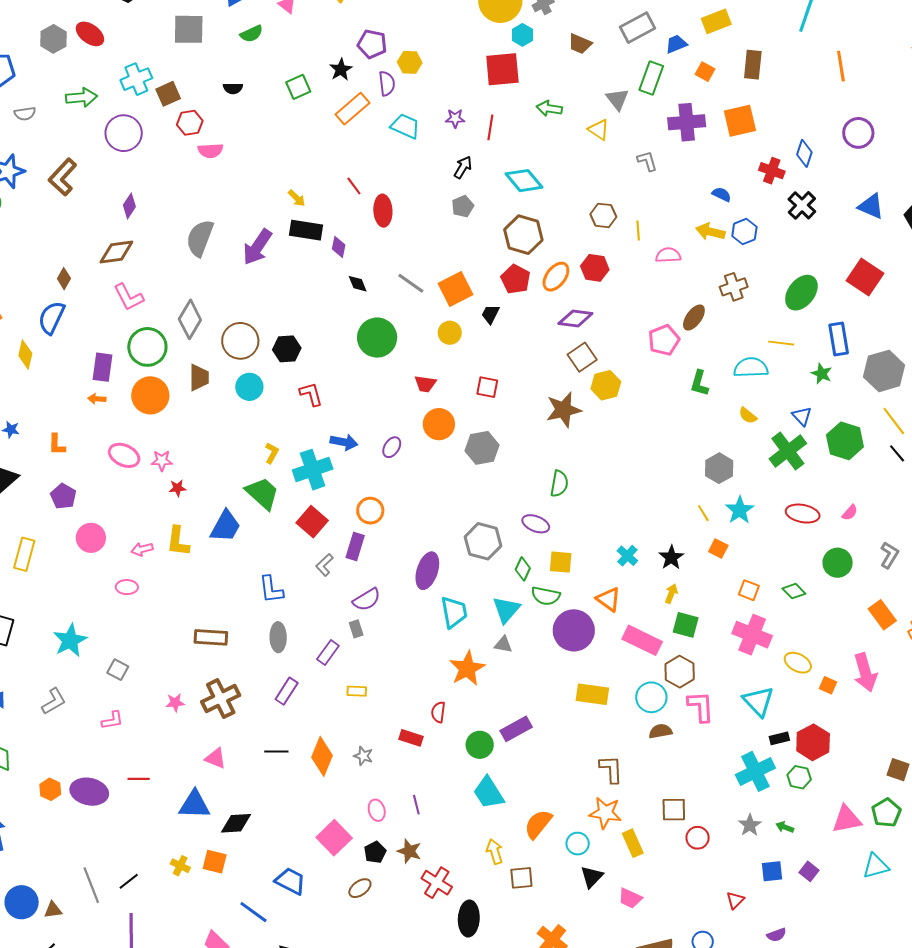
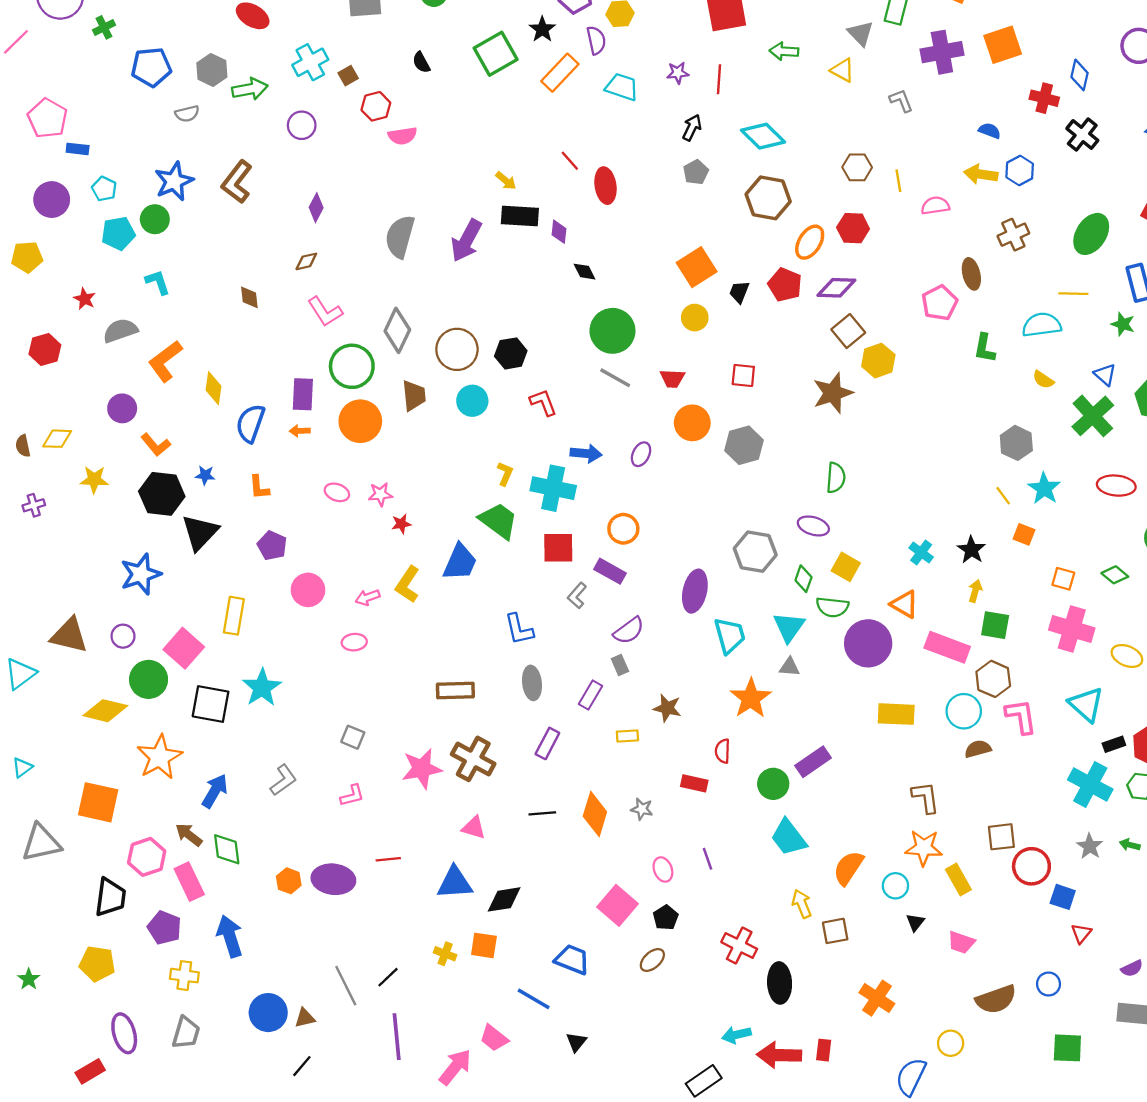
gray hexagon: (53, 39) -> (212, 70), moved
green square: (298, 87) -> (496, 54), size x1.5
black semicircle: (233, 88) -> (421, 62), turned 66
brown square: (168, 94) -> (348, 76), size x0.7
purple circle: (124, 133) -> (302, 125), size x0.7
brown diamond: (116, 252) -> (306, 261), size x0.6
brown diamond: (64, 279) -> (249, 297), turned -30
red pentagon: (516, 279) -> (785, 285), moved
gray line: (411, 283) -> (615, 378), moved
blue semicircle: (52, 318) -> (250, 423), moved
brown ellipse: (694, 318) -> (971, 274), turned -44
pink ellipse: (124, 455) -> (337, 492), size x0.7
cyan cross: (313, 470) -> (553, 488), turned 36
red square: (312, 522) -> (558, 548), turned -36
yellow L-shape: (178, 541) -> (408, 584), turned 32
purple rectangle: (355, 546) -> (610, 571), turned -72
yellow square: (561, 562) -> (846, 567), turned 30
cyan star: (70, 640) -> (262, 688), moved
brown cross: (221, 698) -> (473, 759), turned -30
pink star: (175, 703) -> (422, 769), size x1.8
cyan cross: (755, 771) -> (1090, 784), turned -30
red circle: (698, 838) -> (1031, 866), size x1.4
brown star: (409, 851) -> (667, 708), moved
blue square: (772, 871) -> (1063, 897), moved, turned 30
black triangle: (592, 877) -> (915, 922), size x0.7

